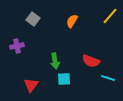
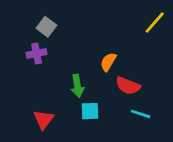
orange semicircle: (72, 21) -> (108, 62), moved
purple cross: (17, 46) -> (37, 53), moved
cyan line: (108, 78) -> (141, 114), moved

